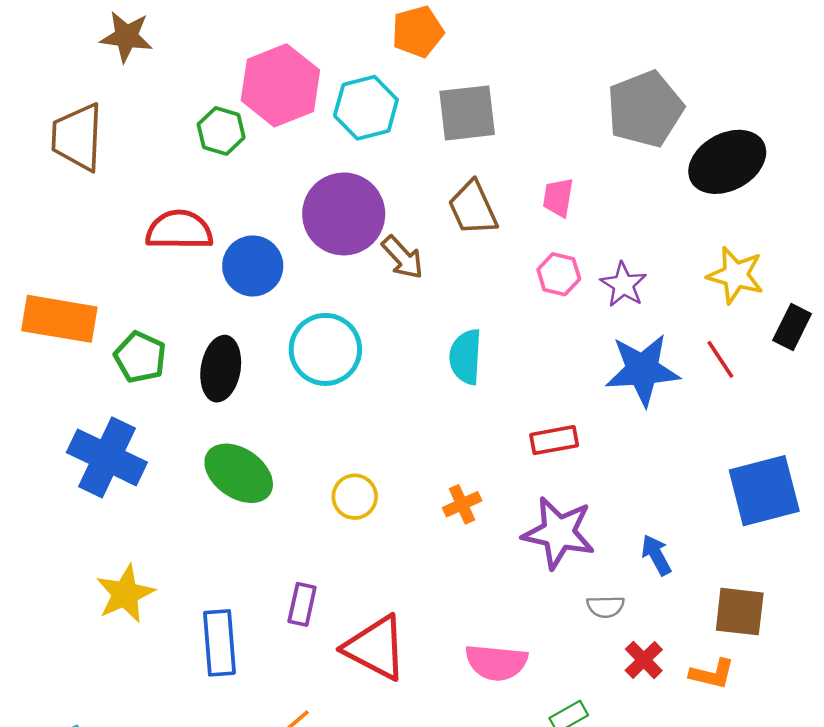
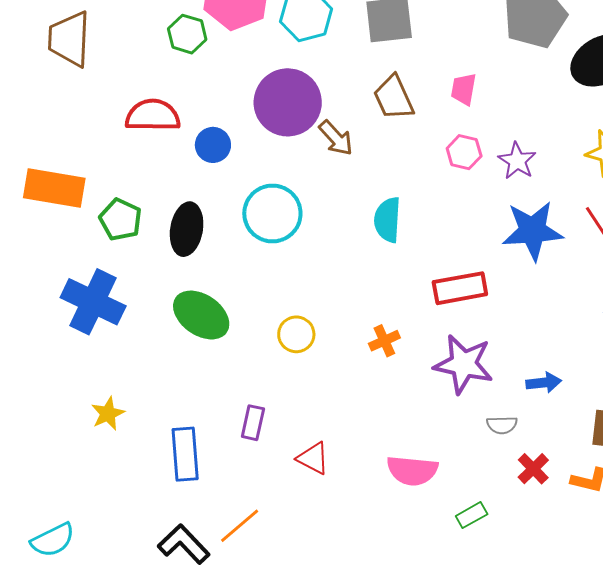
blue circle: (253, 266) -> (213, 145), size x0.7
red rectangle: (554, 440) -> (460, 288), size x1.4
blue arrow: (656, 555) -> (544, 383), turned 112
yellow star: (125, 594) -> (108, 414), size x0.7
red triangle: (376, 648) -> (313, 458), size x0.6

